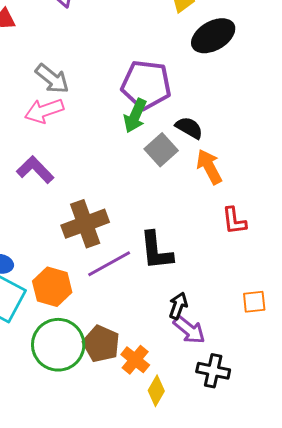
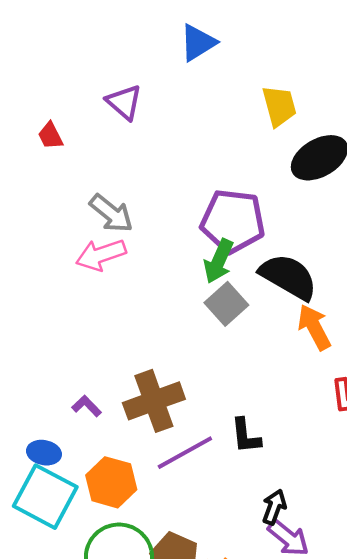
black semicircle: (189, 128) -> (288, 277), size x1.6
gray square: (161, 150) -> (226, 304), moved
purple L-shape: (35, 170) -> (87, 406), moved, size x0.6
black L-shape: (156, 251) -> (246, 436), size x0.7

